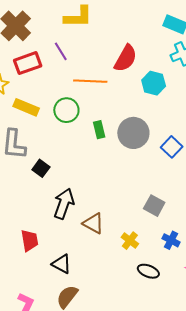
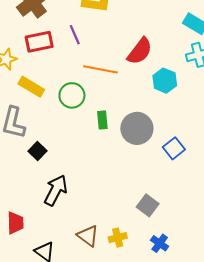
brown triangle: (93, 223) -> (88, 236), moved
yellow cross: (130, 241) -> (118, 238), turned 30

